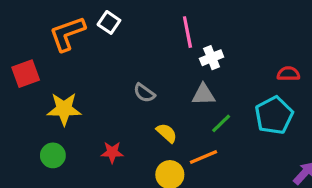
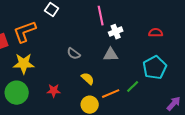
orange L-shape: (67, 34) -> (25, 32), moved
red semicircle: (288, 74) -> (156, 33), moved
green line: (221, 123) -> (133, 87), moved
green circle: (53, 155) -> (17, 93), size x1.5

